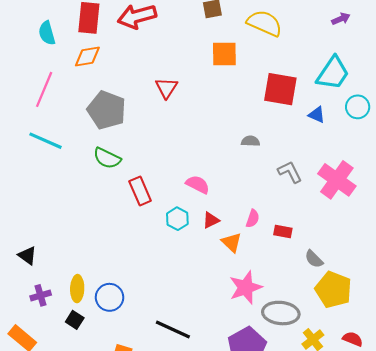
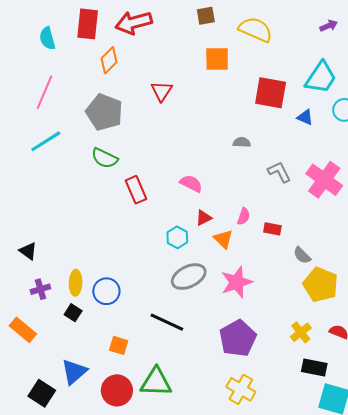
orange diamond: (87, 57) -> (109, 60), moved, turned -36
cyan line: (46, 141) -> (46, 141), turned -56
cyan hexagon: (177, 219) -> (177, 237), moved
gray ellipse: (281, 313) -> (189, 277), moved, turned -32

